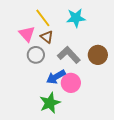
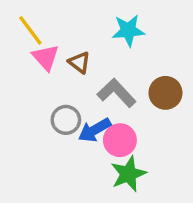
yellow line: (43, 18) -> (30, 30), moved
gray circle: (36, 55) -> (66, 120), moved
green star: (50, 103) -> (128, 174), moved

